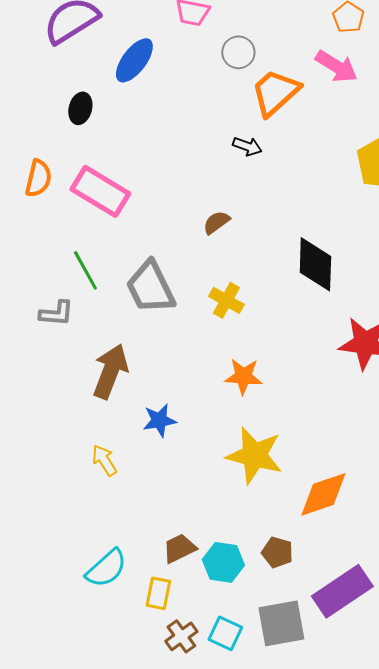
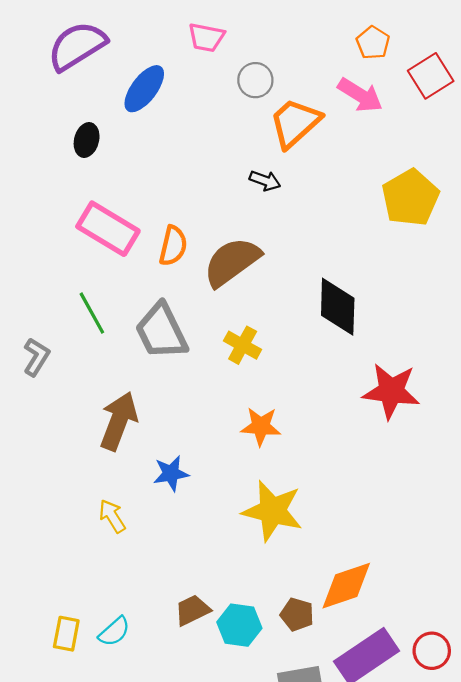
orange semicircle: (38, 178) -> (173, 246), moved
brown semicircle: (216, 222) -> (232, 262), size x2.0
gray L-shape: (56, 313) -> (36, 357), moved, turned -63
orange diamond: (323, 494) -> (346, 586), moved
cyan semicircle: (106, 568) -> (114, 632), size x0.7
yellow rectangle: (158, 593) -> (66, 634), moved

